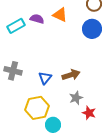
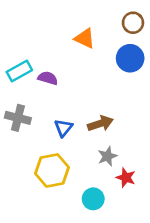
purple semicircle: (37, 19) -> (48, 78), moved
cyan rectangle: (16, 26) -> (19, 71), moved
cyan circle: (53, 125) -> (93, 199), moved

